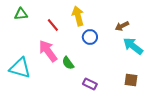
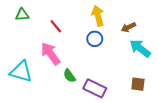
yellow arrow: (78, 16) -> (98, 16), moved
green semicircle: (68, 63) -> (69, 76), moved
purple rectangle: (90, 84) -> (95, 88), size x1.5

